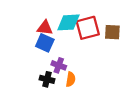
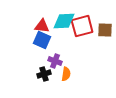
black cross: (47, 79) -> (44, 74), turned -32

